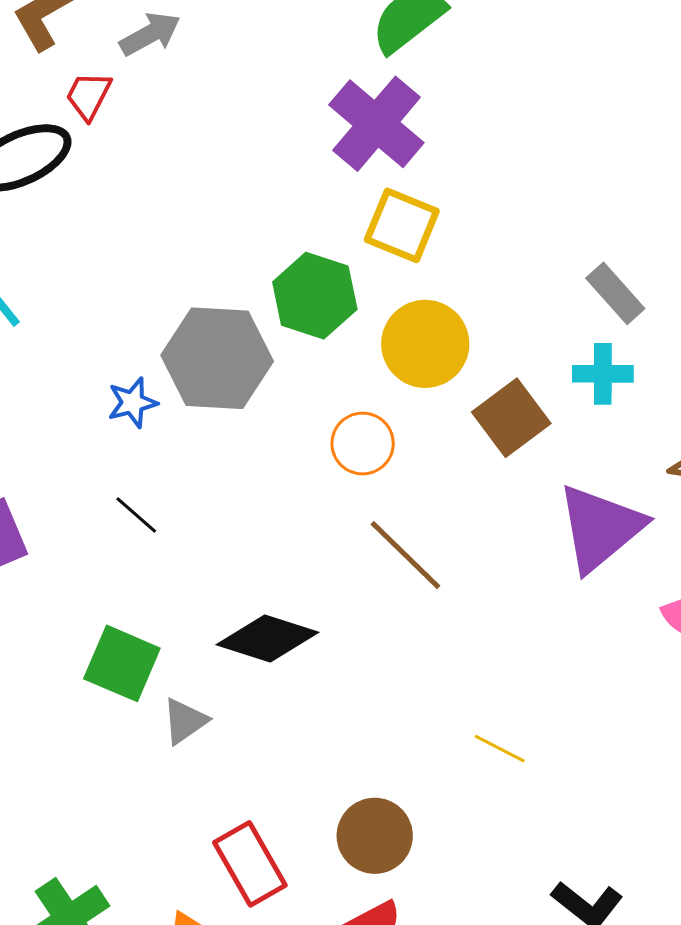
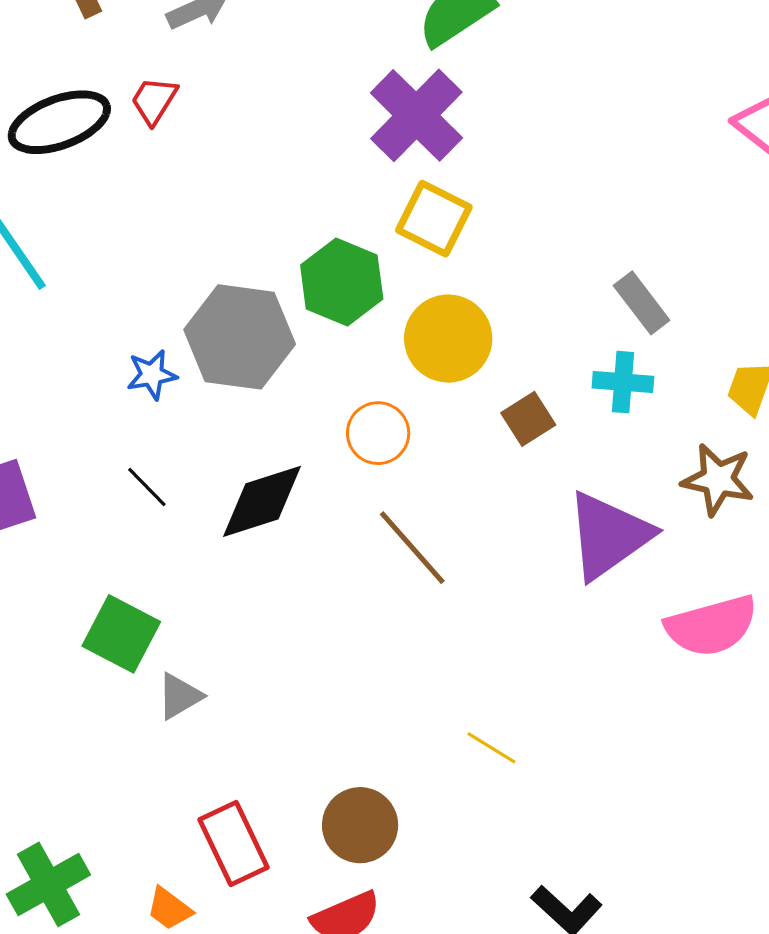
red trapezoid: (89, 96) -> (154, 101), moved
brown square: (511, 418) -> (528, 419), size x0.7
black diamond: (268, 639) -> (262, 501), moved, turned -40

